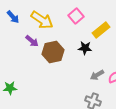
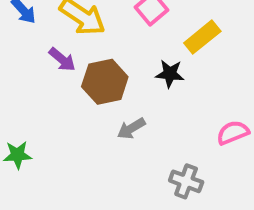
gray arrow: (97, 75) -> (131, 129), moved

